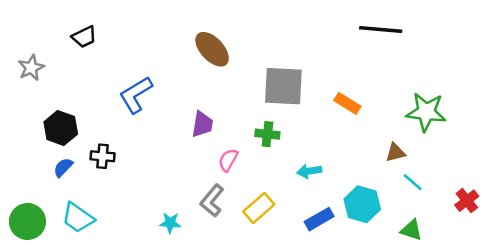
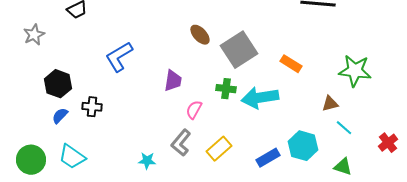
brown ellipse: (212, 49) -> (200, 35), moved, size x0.7
gray square: (283, 86) -> (239, 50), turned -36
cyan arrow: (309, 171) -> (260, 98), moved, size x1.8

